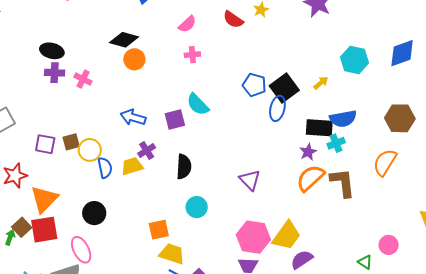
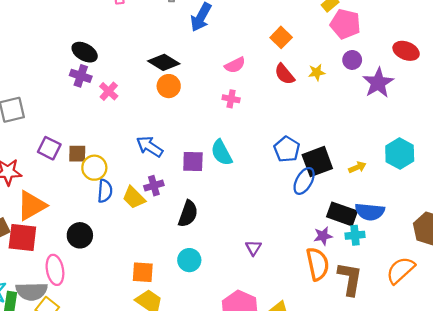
yellow trapezoid: (132, 166) -> (134, 198), turned -135
orange semicircle: (310, 178) -> (318, 264), turned 104
purple triangle: (250, 180) -> (253, 248), size x0.7

